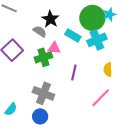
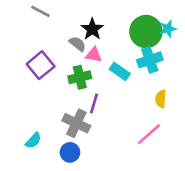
cyan rectangle: (73, 36) -> (120, 71), moved
pink triangle: (54, 48) -> (94, 55), moved
purple line: (74, 72) -> (94, 104), moved

